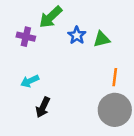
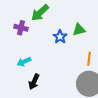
blue star: (77, 35) -> (60, 37), moved

